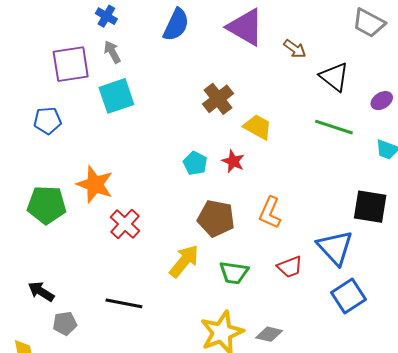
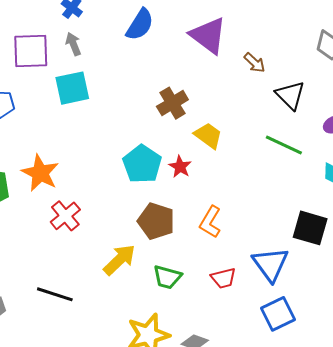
cyan pentagon: (195, 163) -> (142, 164), size x1.6

